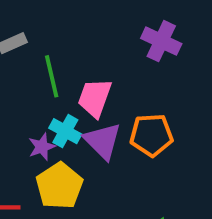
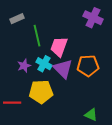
purple star: (42, 147) -> (24, 66), moved
yellow pentagon: (59, 186) -> (41, 92), turned 30

